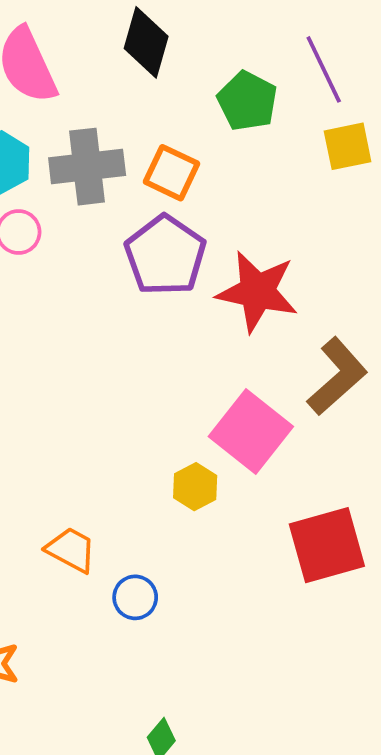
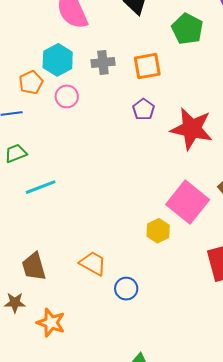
gray cross: (87, 167) -> (103, 62), size x0.6
orange square: (172, 173) -> (147, 66), turned -36
purple pentagon: (165, 255) -> (144, 109), size x0.5

